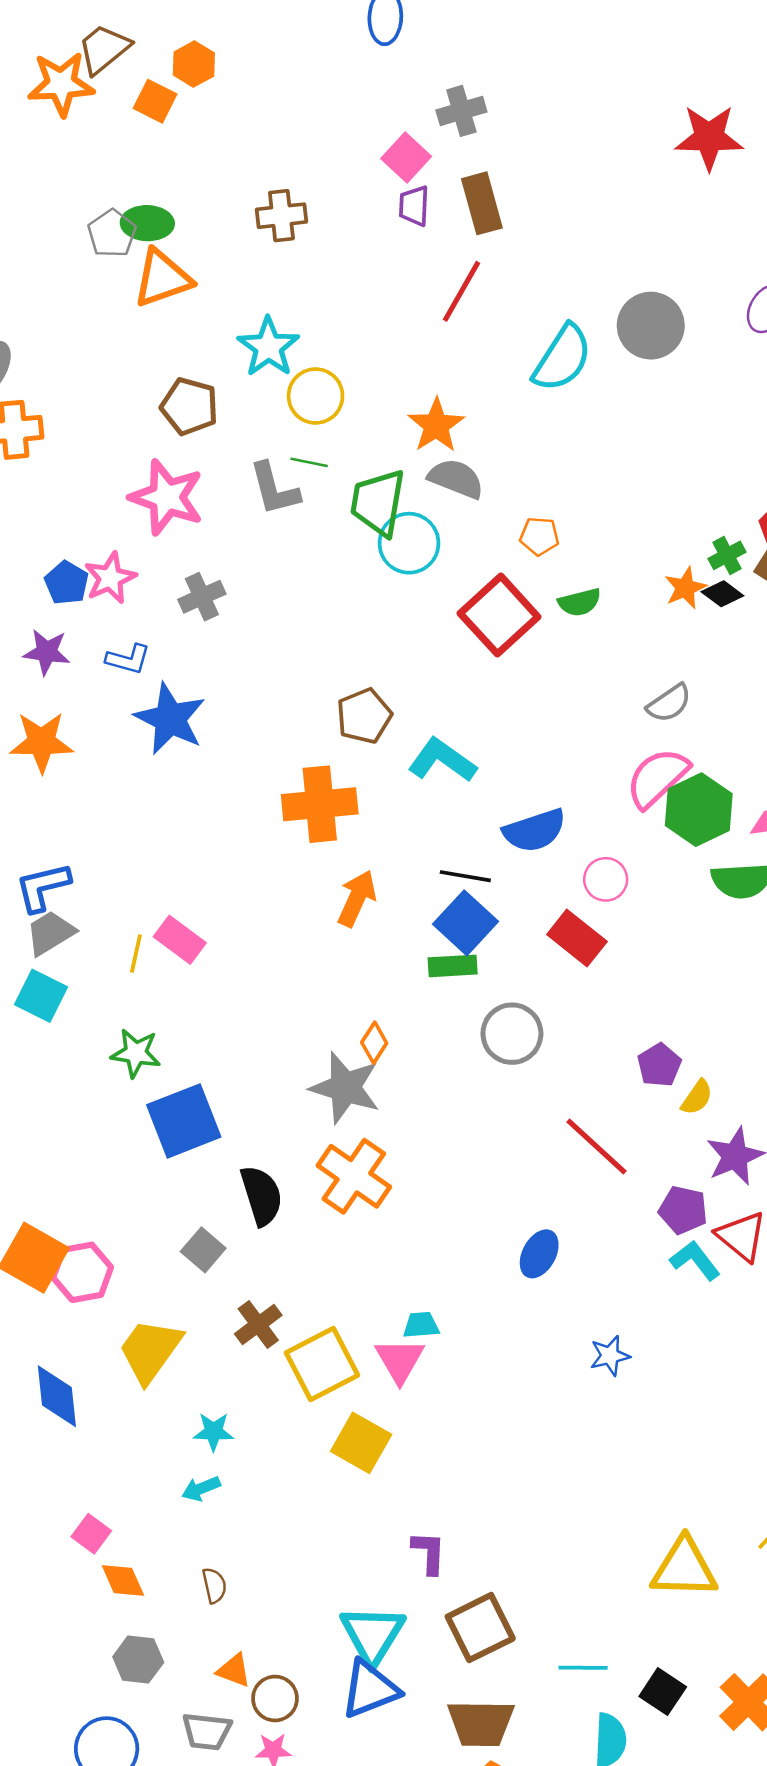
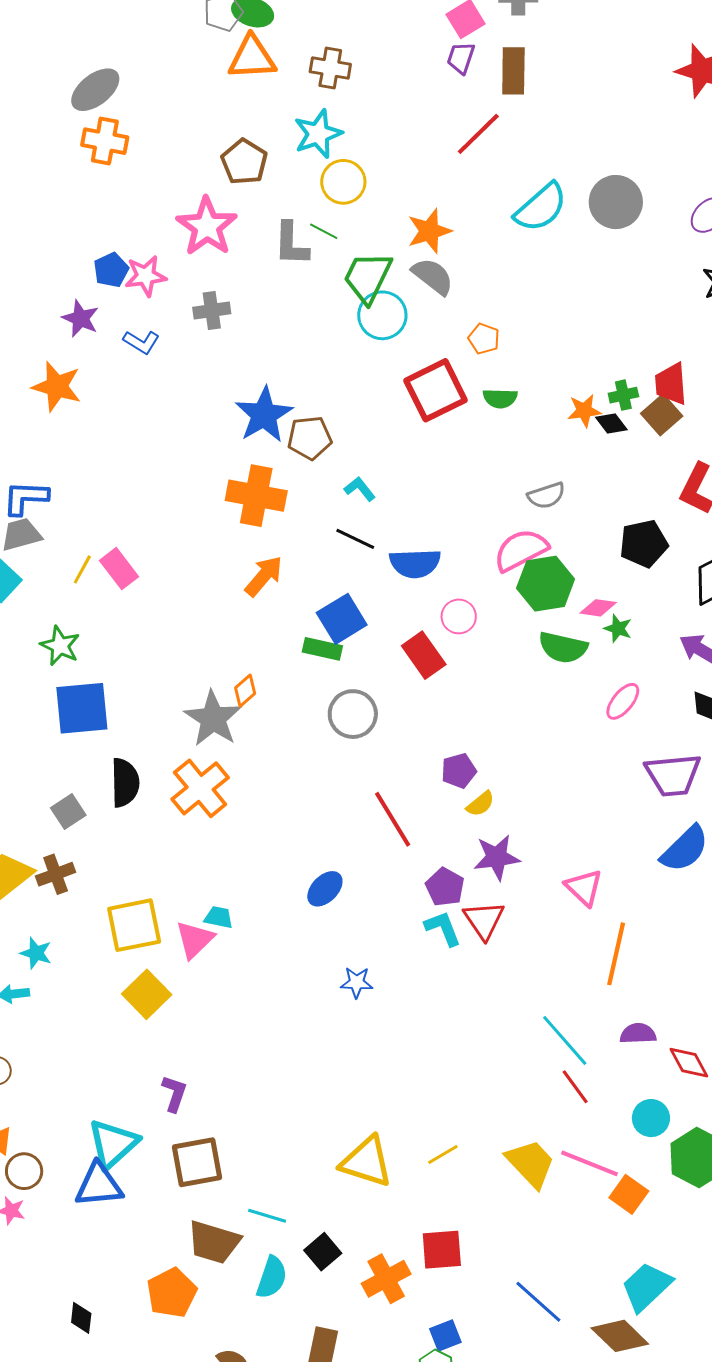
brown cross: (281, 216) -> (330, 68), moved
blue star: (170, 719) -> (264, 415), moved
cyan L-shape: (442, 760) -> (360, 489), size x0.6
black line: (465, 876) -> (355, 539), moved
brown cross: (258, 1324) -> (56, 874), moved
brown trapezoid: (481, 1723) -> (214, 1242), moved

